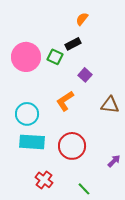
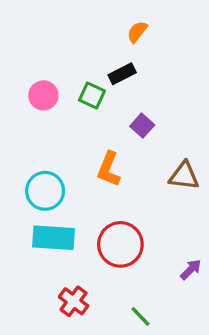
pink circle: (26, 57) -> (43, 95), size x0.6
orange L-shape: (65, 101) -> (109, 169), turned -35

